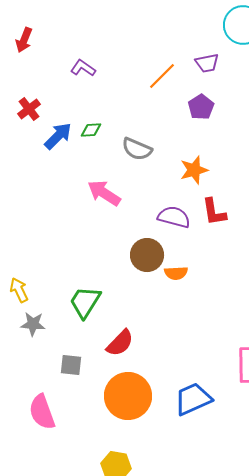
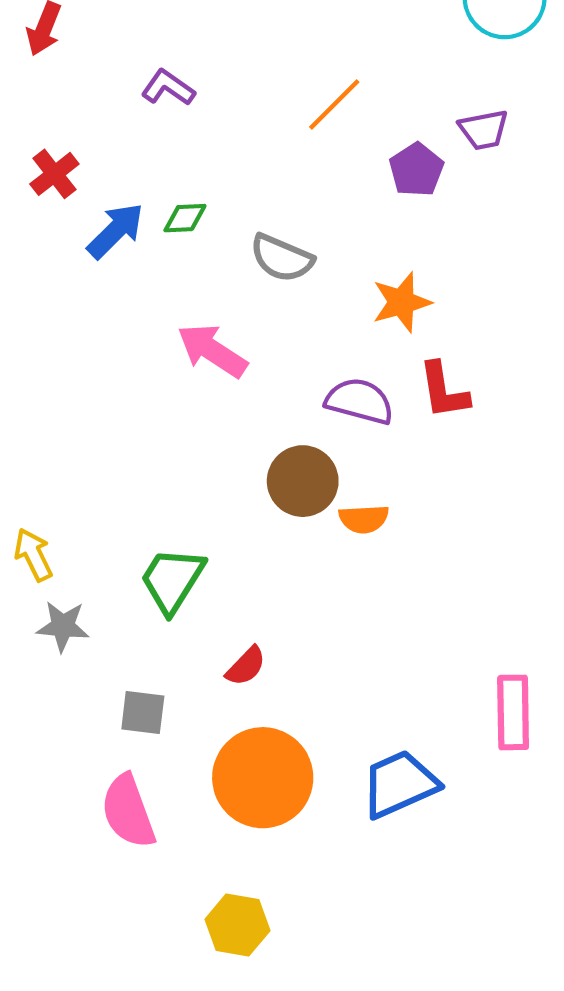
purple trapezoid: (207, 63) -> (484, 130), moved
red semicircle: (120, 343) -> (246, 666), size x0.7
pink semicircle: (42, 412) -> (128, 811), moved

